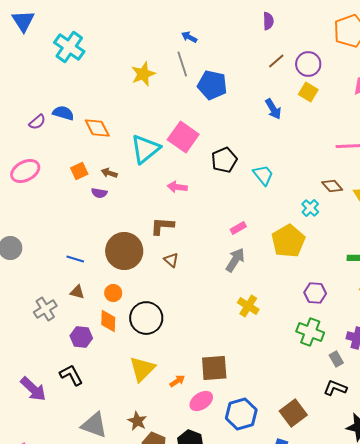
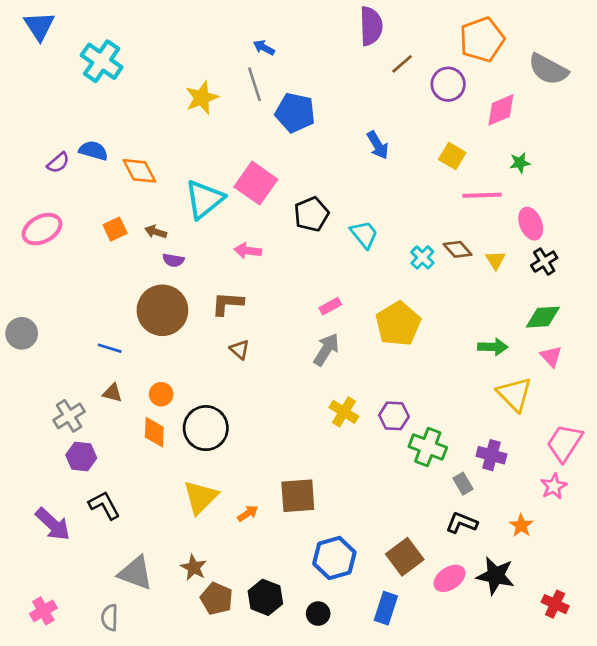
purple semicircle: (268, 21) -> (371, 26), size x1.6
brown line: (276, 61) -> (402, 64), moved
purple circle: (308, 64) -> (448, 84), moved
yellow square: (308, 92) -> (452, 156), moved
purple semicircle: (99, 193) -> (173, 260), moved
cyan cross: (310, 208) -> (422, 257), moved
brown circle: (124, 251) -> (162, 310), moved
purple hexagon: (315, 293) -> (394, 416), moved
purple hexagon: (81, 337) -> (81, 456), moved
pink ellipse: (201, 401) -> (449, 578), moved

